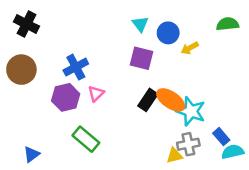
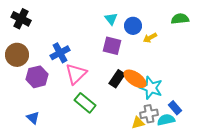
pink triangle: (96, 94) -> (76, 74), size x1.6
purple hexagon: (66, 97) -> (37, 77), moved
green rectangle: (86, 139) -> (85, 103), moved
cyan semicircle: (233, 152) -> (166, 120), moved
blue triangle: (32, 154) -> (33, 118), moved, turned -40

